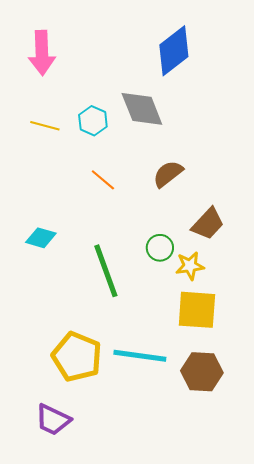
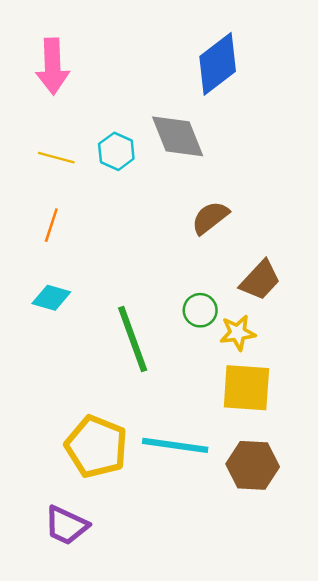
orange line: (103, 180) -> (51, 225), moved, turned 68

